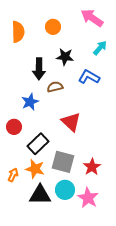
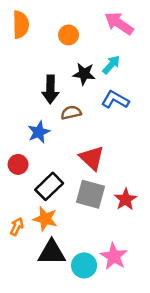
orange semicircle: (18, 32) -> (21, 25), moved
cyan arrow: (100, 48) -> (111, 65), moved
gray square: (63, 162) -> (91, 194), moved
red star: (92, 167) -> (125, 199), moved
cyan circle: (65, 190) -> (84, 265), moved

